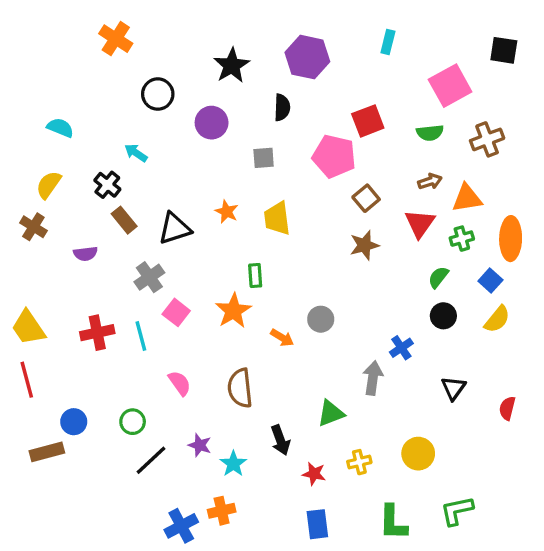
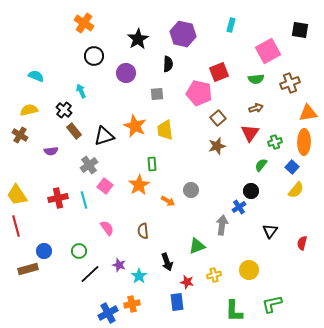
orange cross: (116, 39) -> (84, 23), moved
cyan arrow: (136, 153) -> (81, 91), turned 32
yellow semicircle: (49, 185) -> (29, 110), turned 42
orange triangle: (467, 198) -> (308, 113), moved
orange star: (227, 212) -> (135, 126), size x1.6
black circle: (443, 316) -> (251, 191), moved
brown semicircle: (240, 388) -> (143, 231), size x0.7
blue rectangle: (317, 524) -> (177, 302), moved

